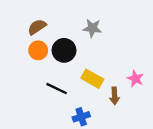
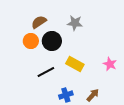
brown semicircle: (37, 27) -> (39, 22), moved
black line: (57, 89) -> (46, 72), turned -54
brown arrow: (114, 96) -> (93, 95), moved, turned -136

